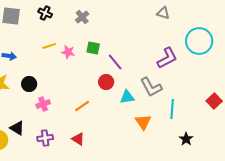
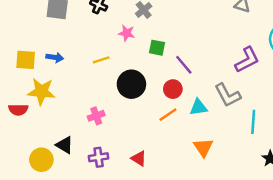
yellow line: (49, 46) -> (101, 60), moved
pink star: (68, 52) -> (127, 33), moved
black circle: (29, 84) -> (131, 84), moved, size x1.5
orange line: (82, 106) -> (168, 115), moved
orange triangle: (143, 122) -> (203, 147), moved

